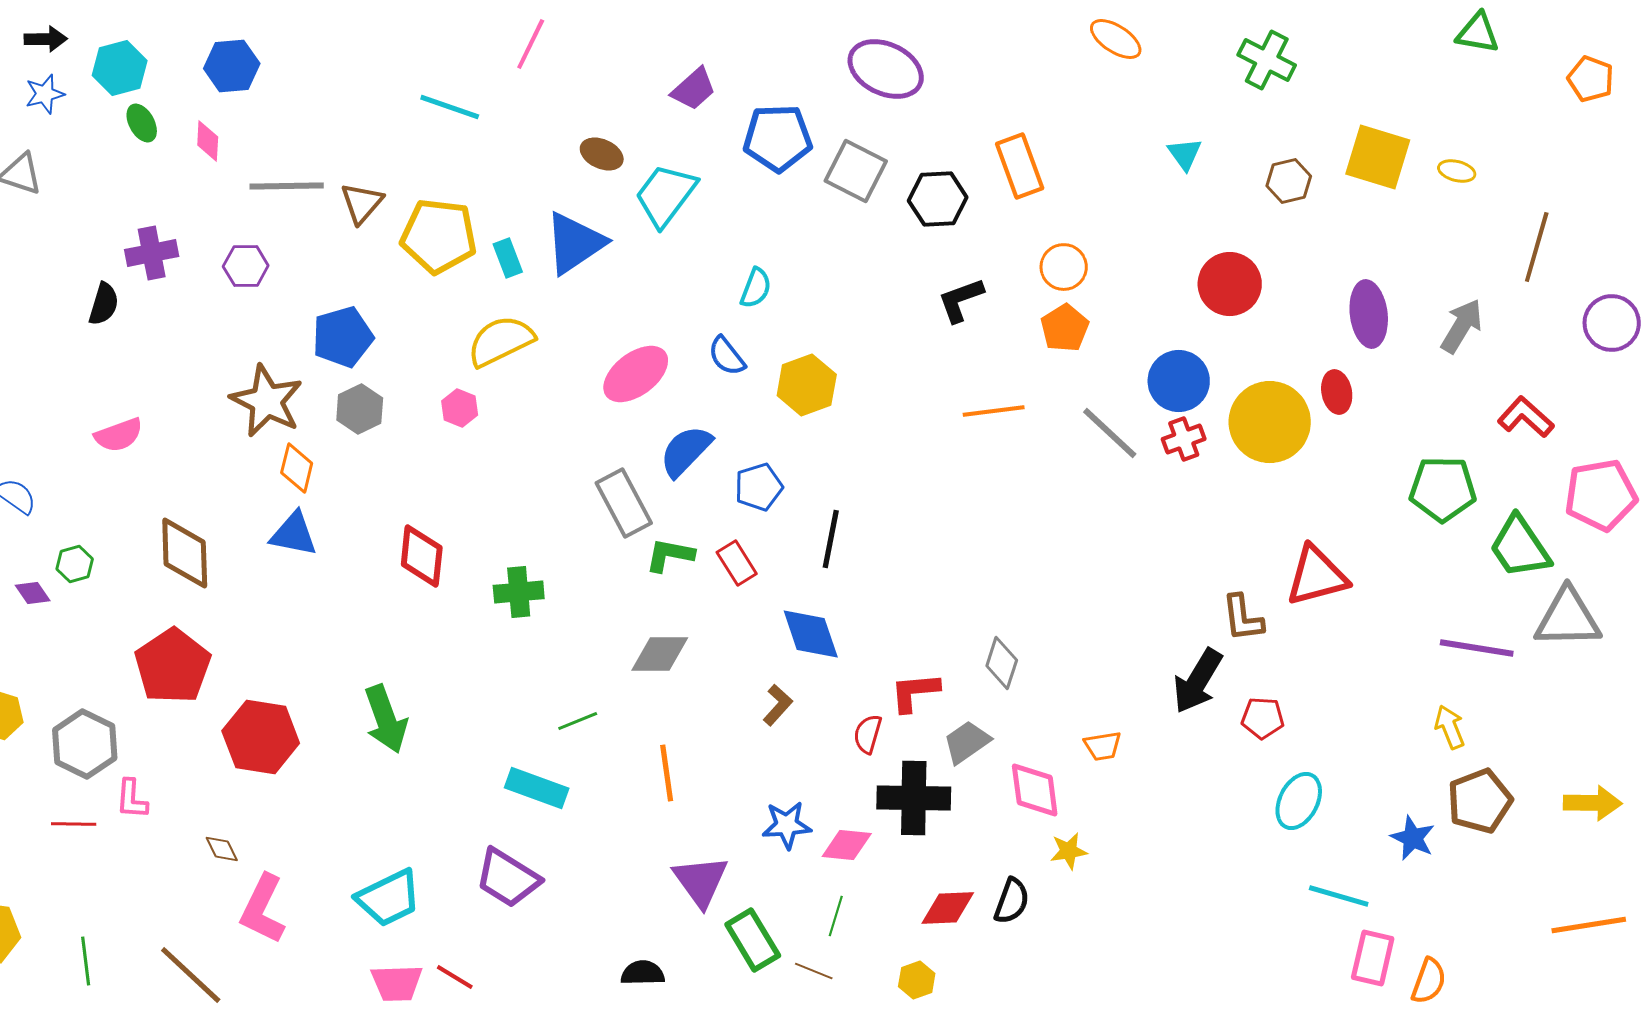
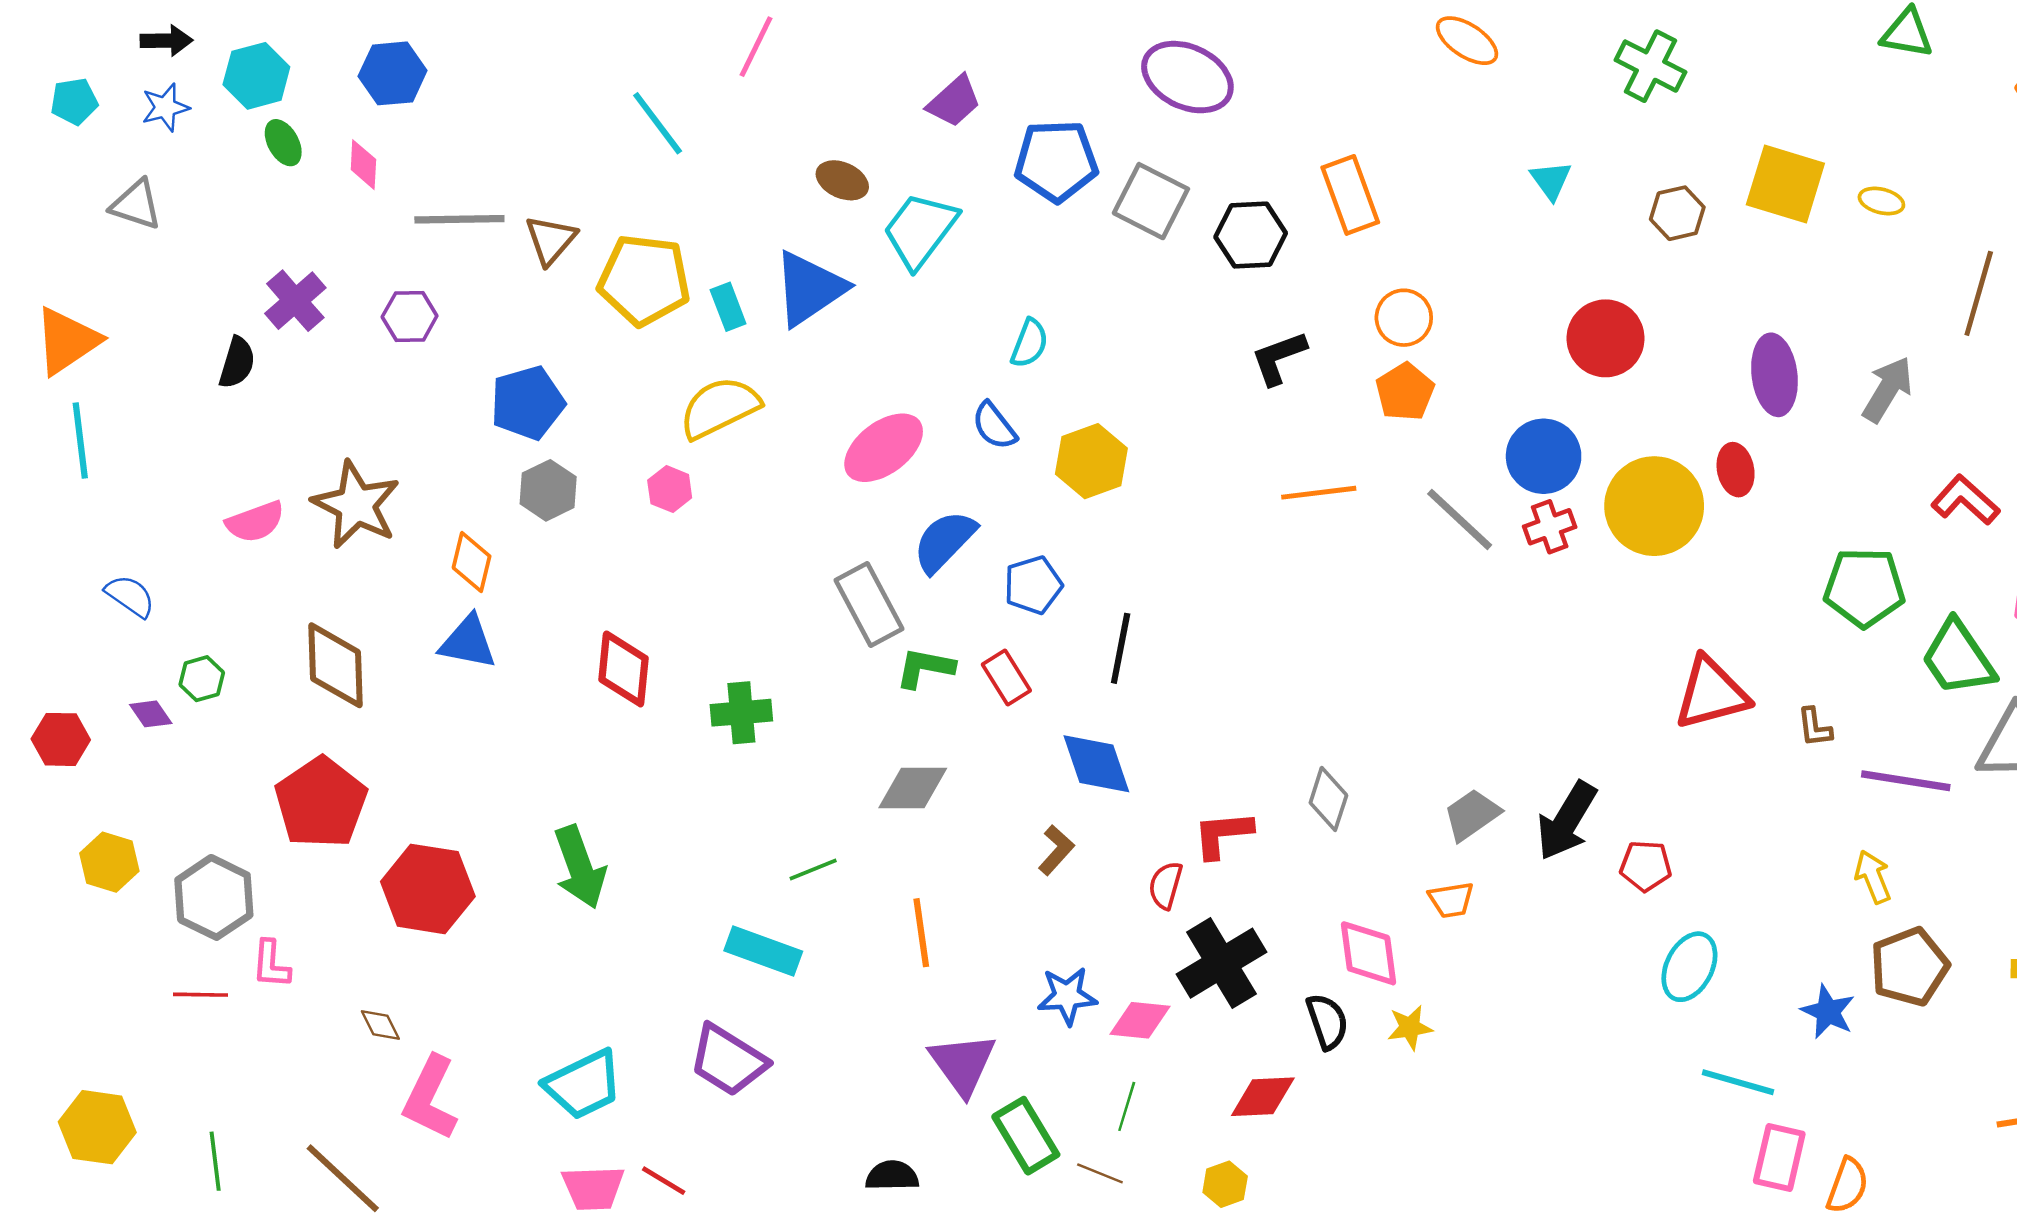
cyan line: (450, 107) -> (658, 123), turned 34
purple cross: (152, 253) -> (295, 301), turned -30
brown star: (267, 401) -> (356, 505), moved
brown L-shape: (1243, 618) -> (1815, 727), moved, size x0.7
gray trapezoid: (967, 742) -> (1472, 815), moved
black cross: (914, 798) -> (1221, 963), turned -32
black semicircle: (1012, 901) -> (1327, 1021), moved, turned -39

